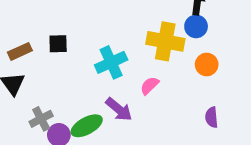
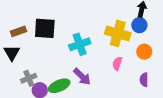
black square: (58, 44) -> (45, 28), size x1.6
pink semicircle: (150, 86) -> (117, 63), moved, turned -32
purple semicircle: (212, 117) -> (144, 80), moved

